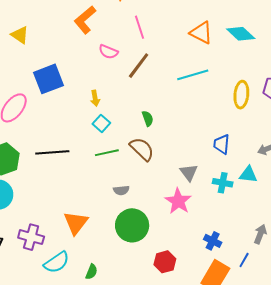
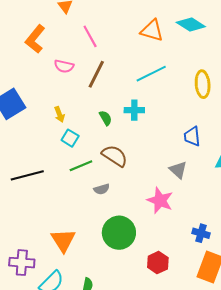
green semicircle: (148, 119) -> (106, 118), moved
gray triangle: (189, 172) -> (178, 170), moved
cyan cross: (223, 183) -> (134, 110), moved
gray semicircle: (121, 190) -> (102, 189), moved

